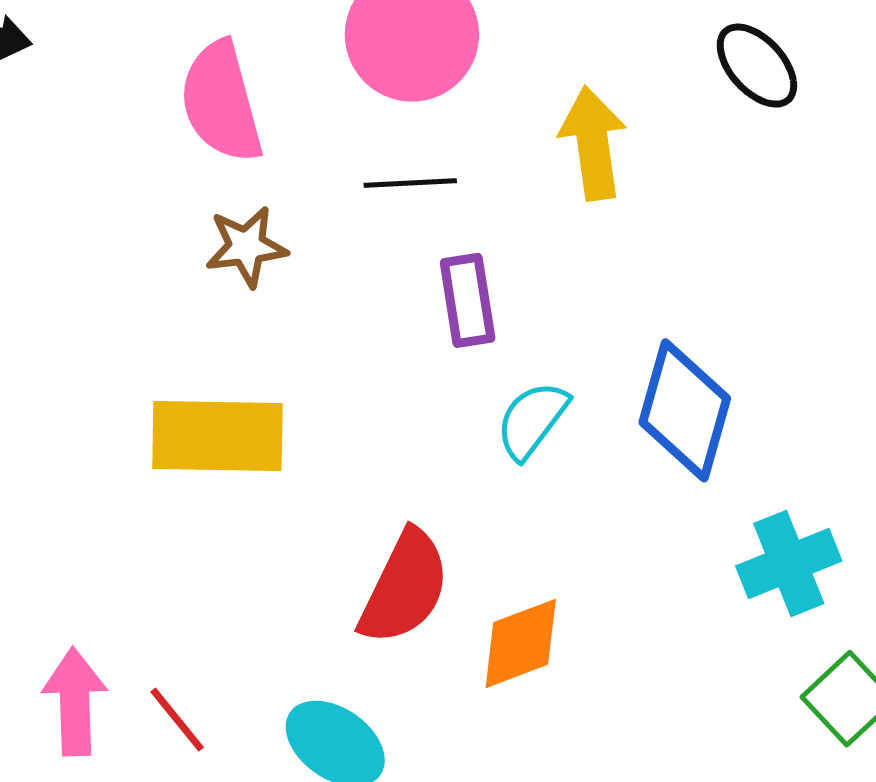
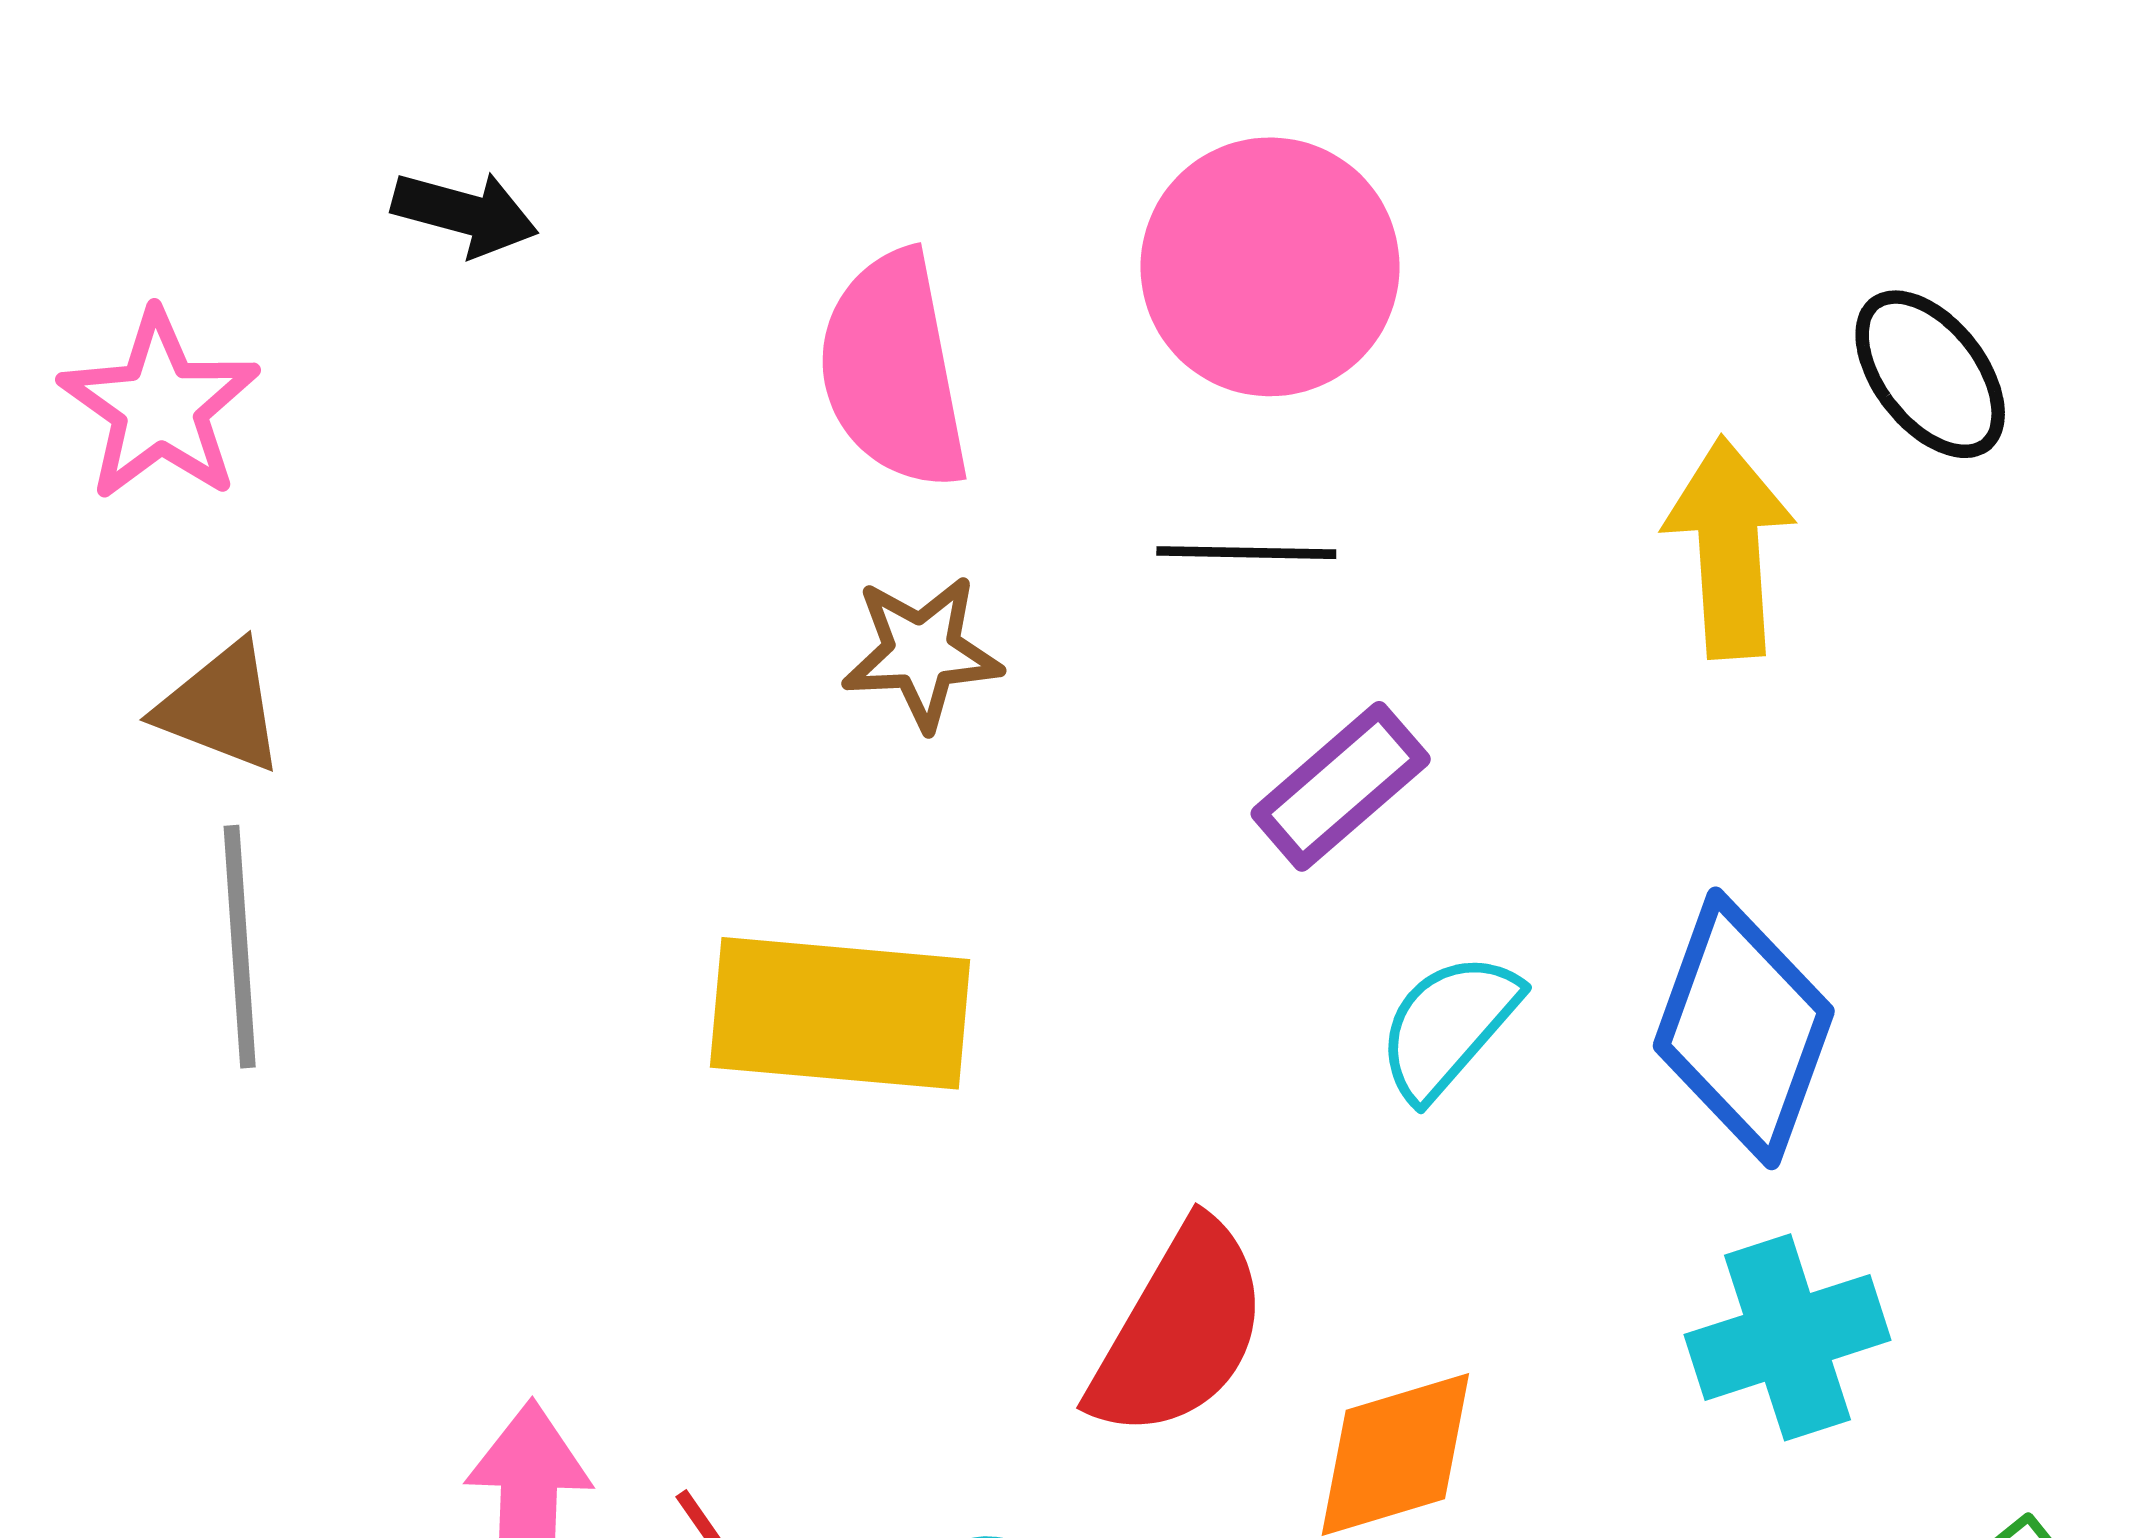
yellow arrow: (593, 143) -> (1729, 548), moved
purple rectangle: (468, 300) -> (1341, 786), turned 54
cyan cross: (789, 564) -> (1788, 1337), moved

